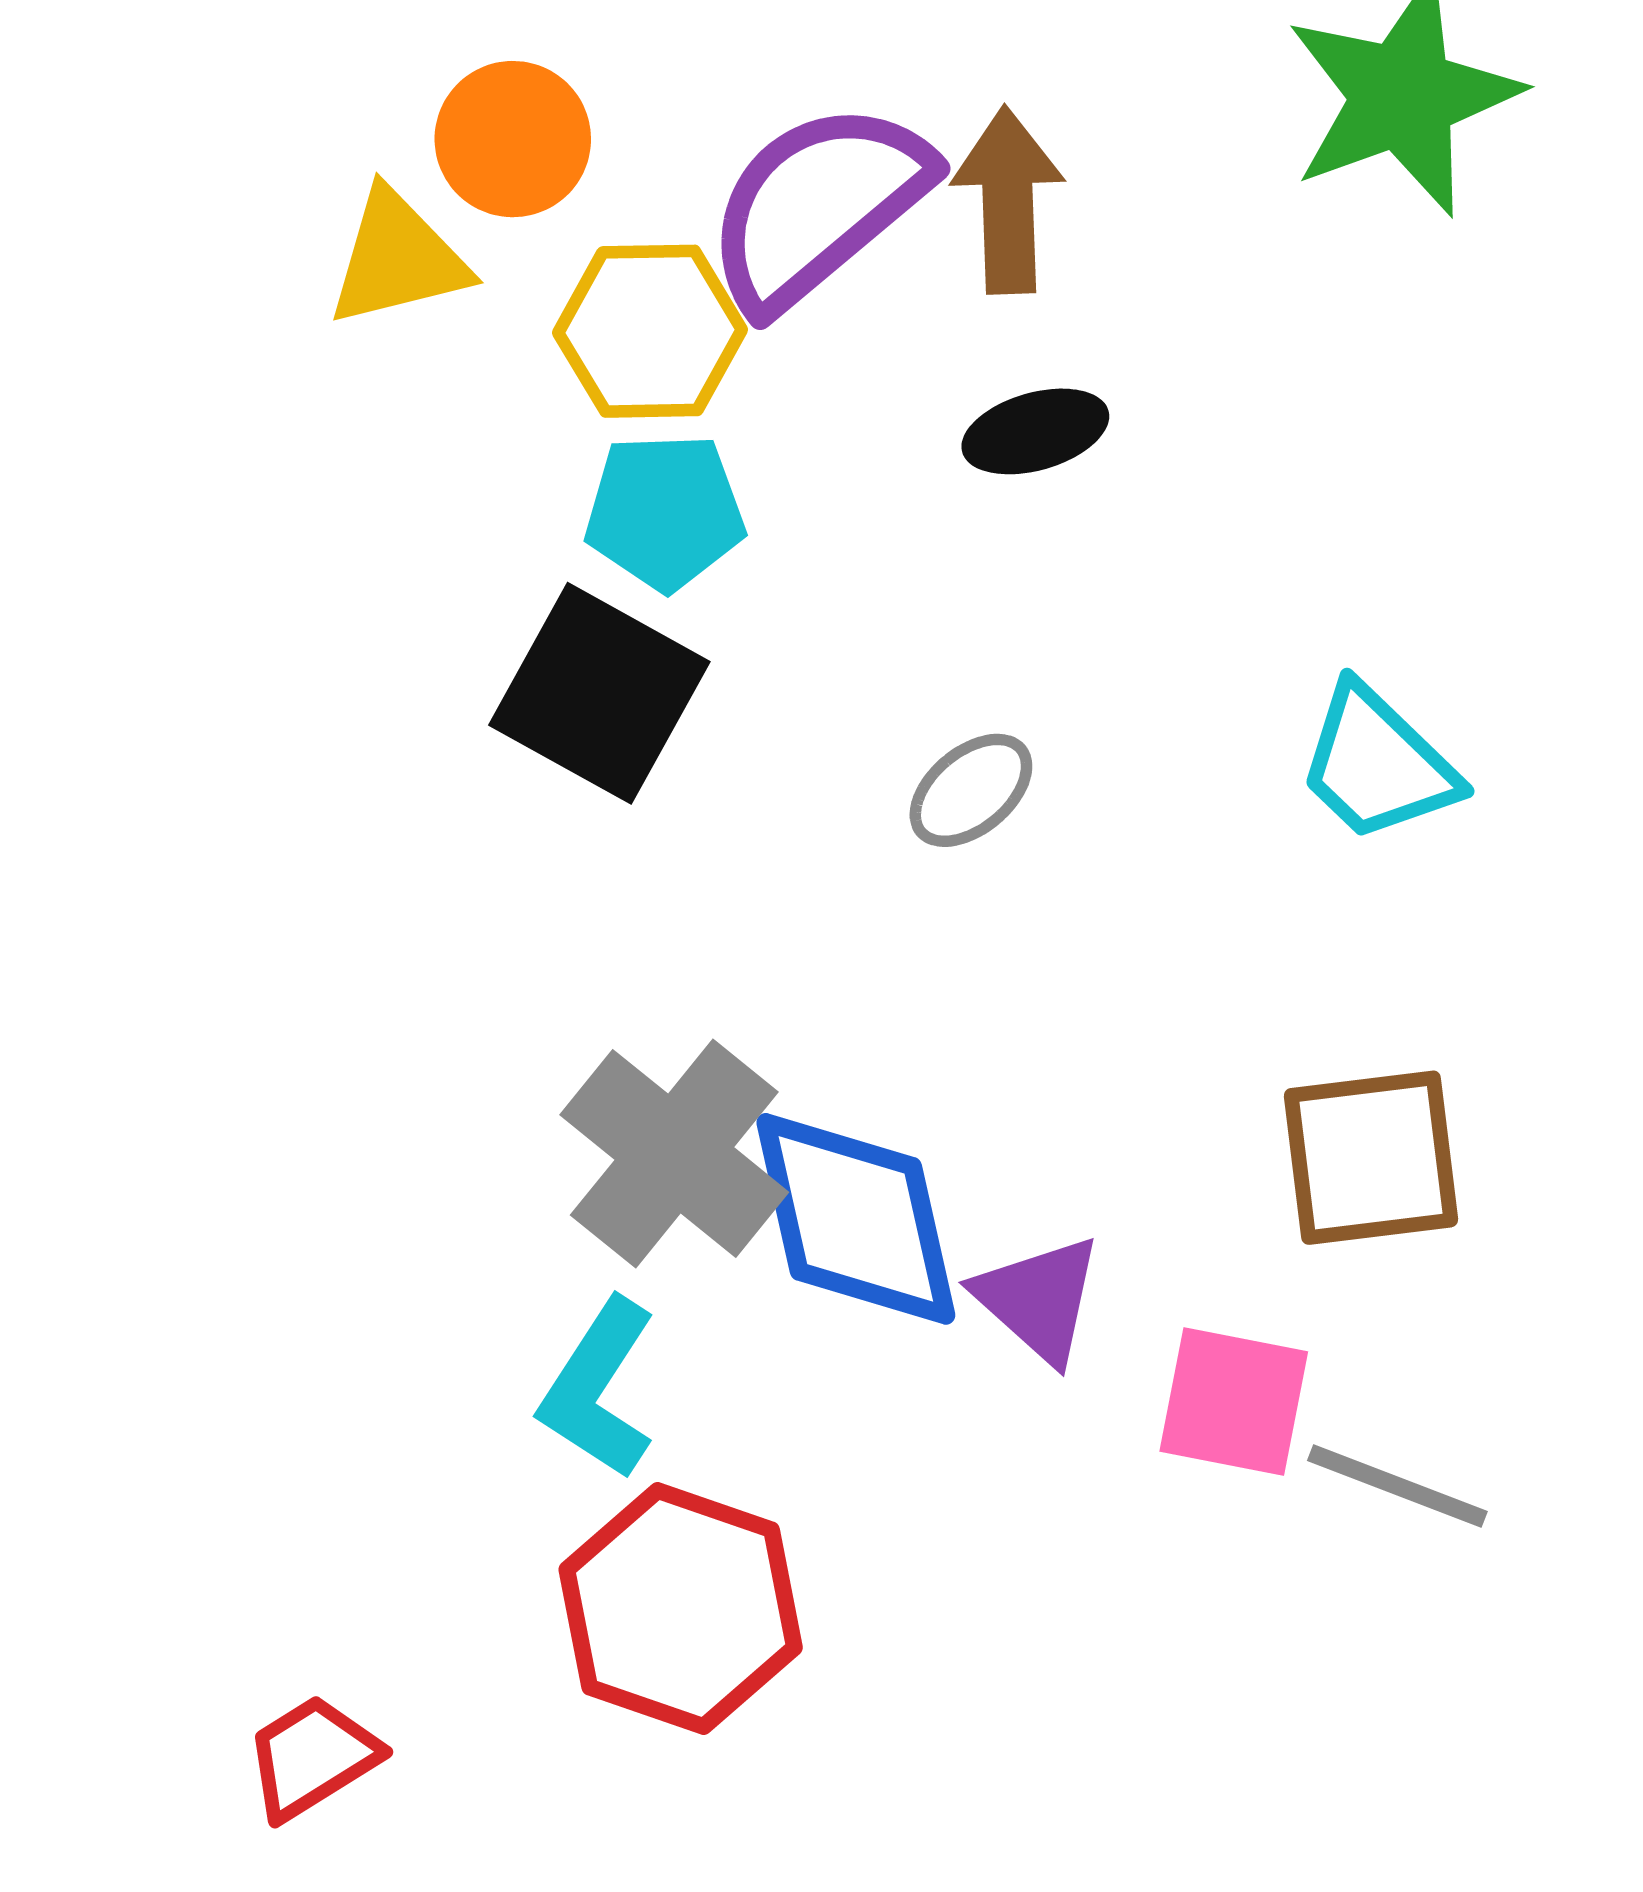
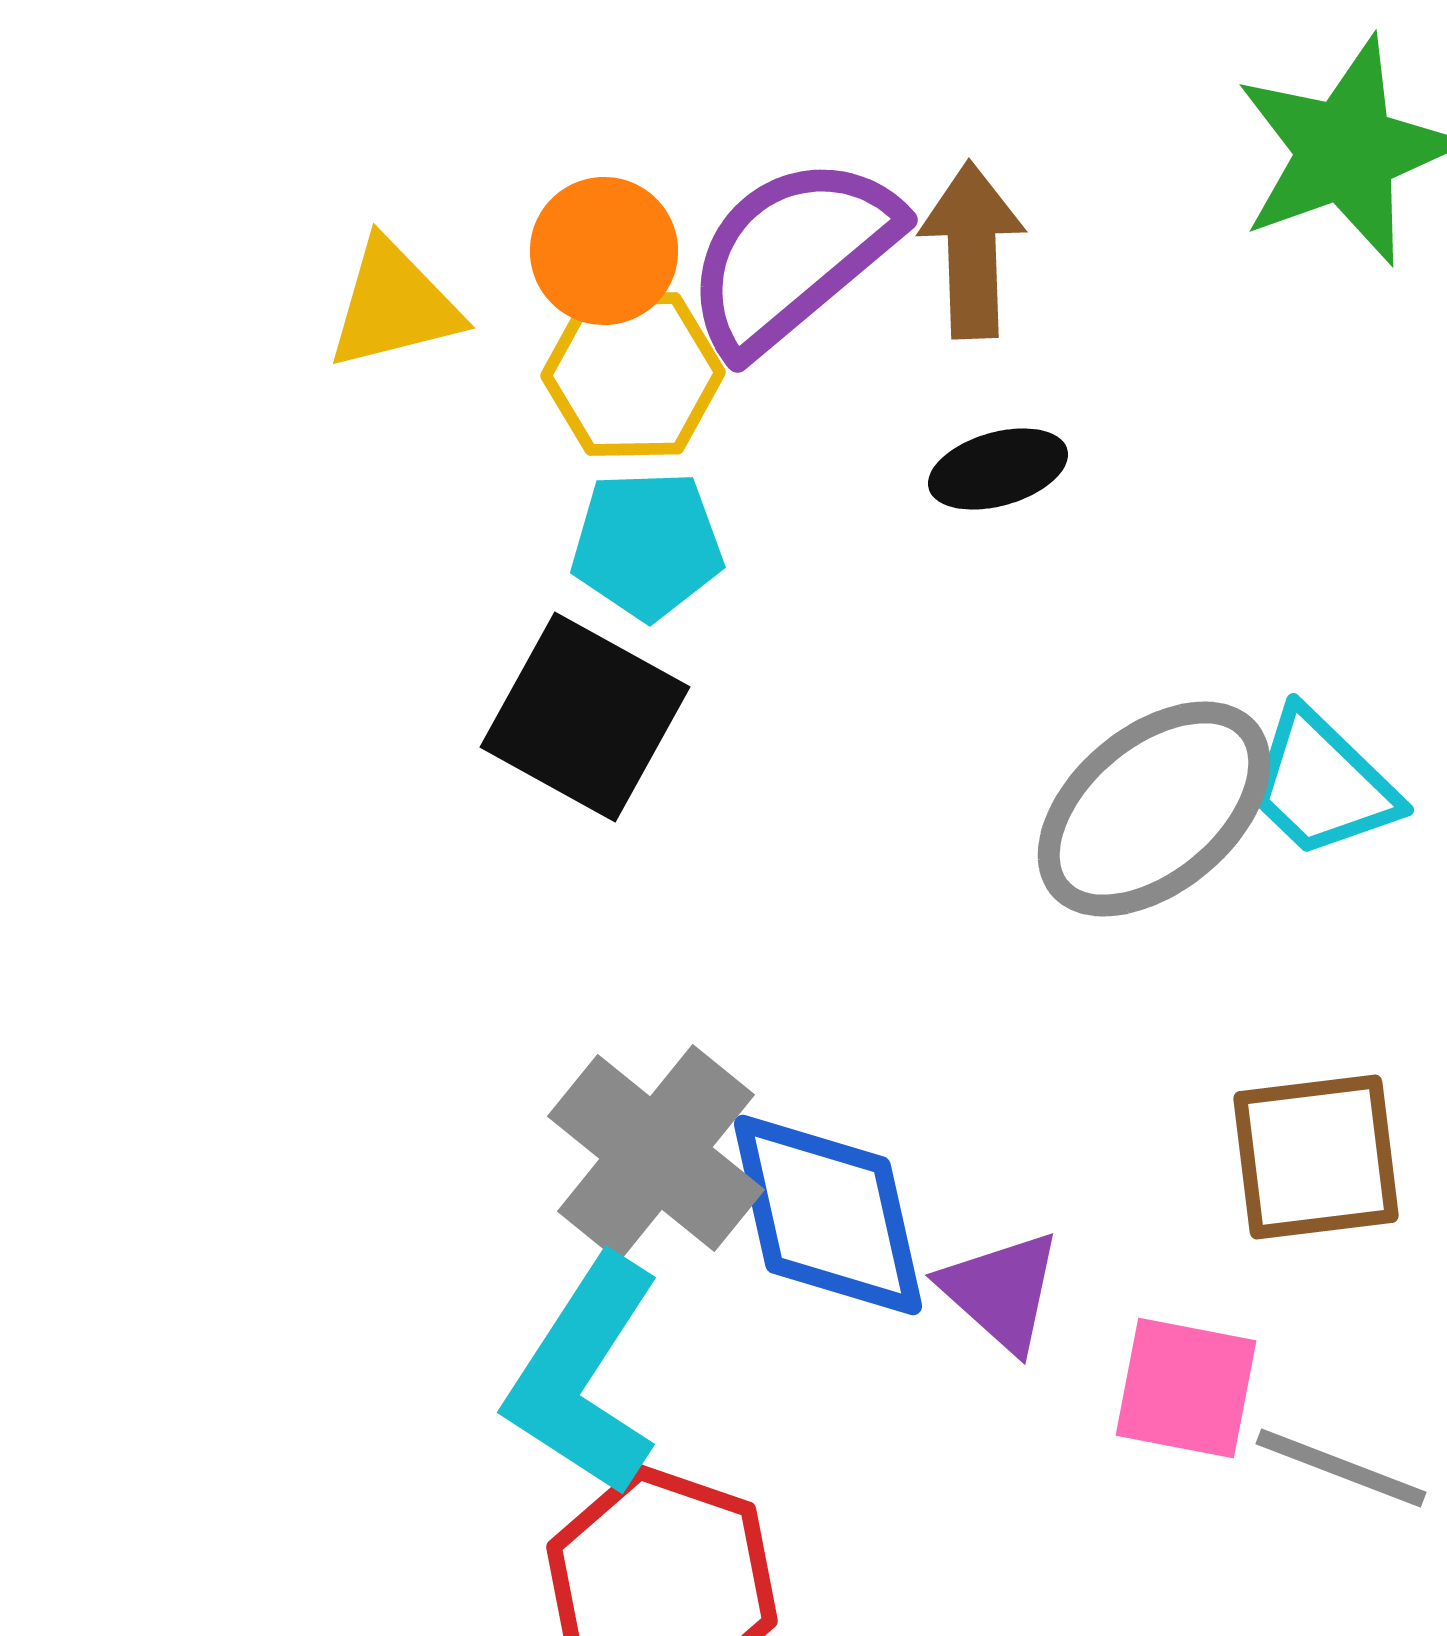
orange circle: (513, 139) -> (604, 251), moved
gray ellipse: (971, 790) -> (1154, 809), moved, size x2.0
cyan L-shape: (598, 1389) -> (584, 1376), size x1.4

